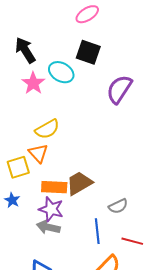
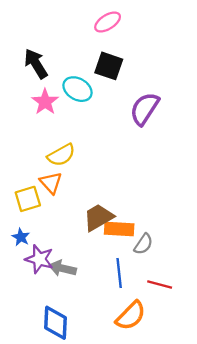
orange rectangle: (54, 187) -> (119, 229), moved
gray semicircle: (118, 206) -> (143, 244), turned -30
purple star: (51, 209) -> (39, 259), moved

